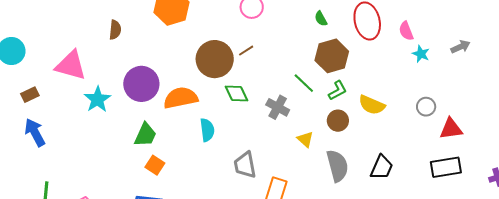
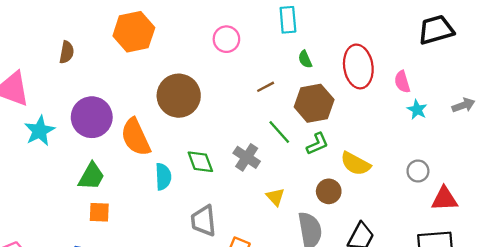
brown line: (246, 51) -> (266, 87), moved
green diamond: (236, 93) -> (200, 162), moved
orange semicircle: (181, 98) -> (136, 137), turned -108
brown circle: (338, 121) -> (329, 191), moved
orange square: (155, 165) -> (99, 212), turned -36

